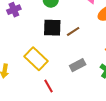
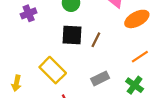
brown line: (73, 31) -> (96, 40), turned -32

